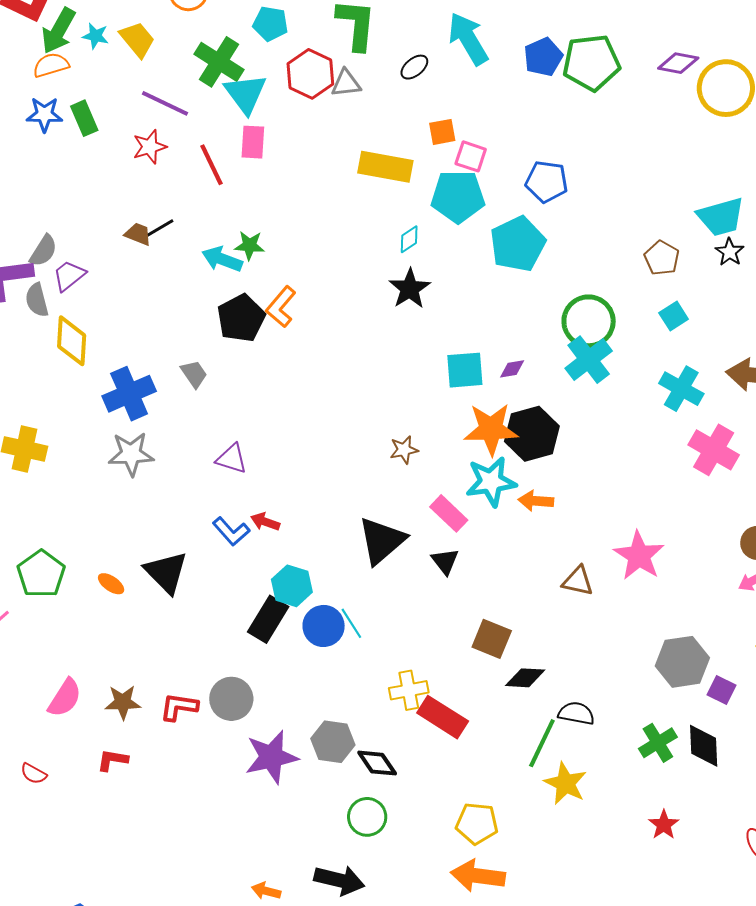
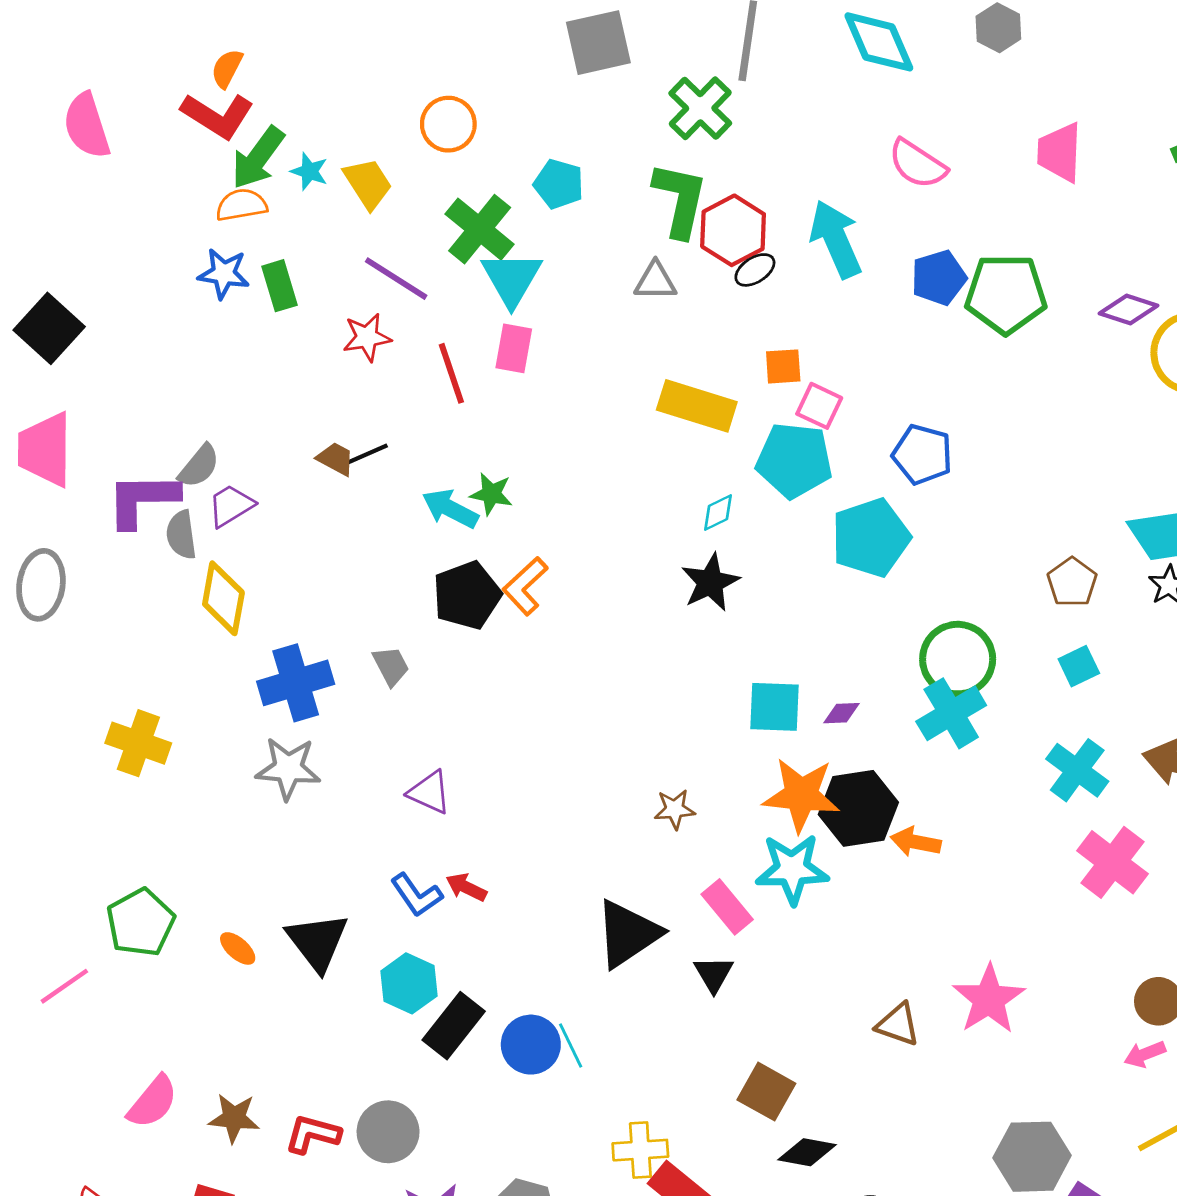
red hexagon: (310, 74) -> (733, 230), moved
orange arrow: (536, 501) -> (916, 842), moved
cyan hexagon: (292, 586) -> (409, 983), moved

